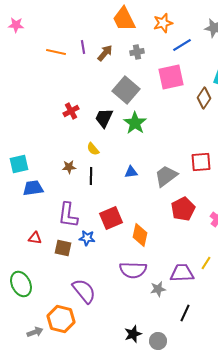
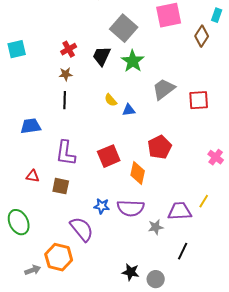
yellow semicircle: (93, 149) -> (111, 100), moved
cyan square: (19, 164) -> (17, 49), moved
brown star: (69, 167) -> (66, 74), moved
black line: (91, 176) -> (65, 100), moved
gray trapezoid: (166, 176) -> (164, 89), moved
red pentagon: (183, 209) -> (160, 147), moved
blue star: (87, 238) -> (102, 206), moved
black star: (133, 334) -> (131, 272), turned 30

